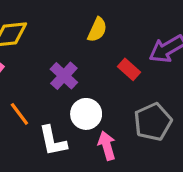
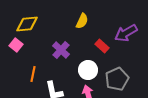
orange line: (19, 114) -> (33, 74), turned 49
white circle: (86, 114) -> (88, 70), moved

